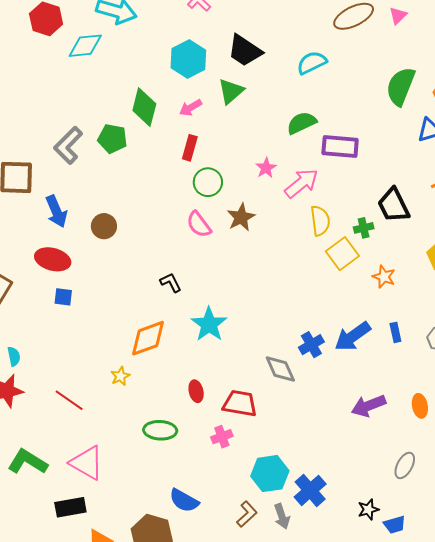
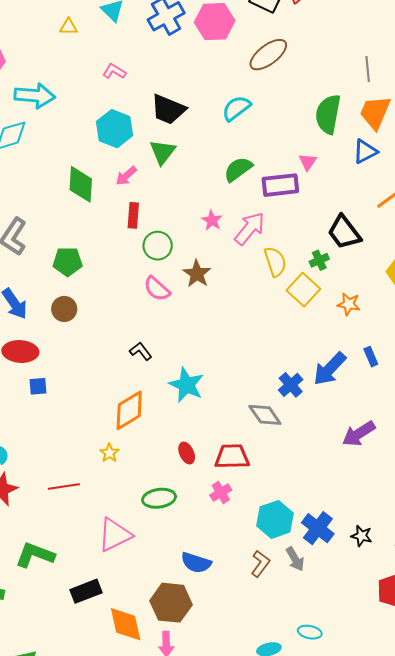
pink triangle: (398, 16) -> (308, 162), moved
green pentagon: (112, 139) -> (68, 262), moved
red line: (69, 400) -> (64, 487), turned -32
pink triangle: (87, 463) -> (115, 535), moved, turned -45
black star: (368, 509) -> (362, 536), moved, turned -30

